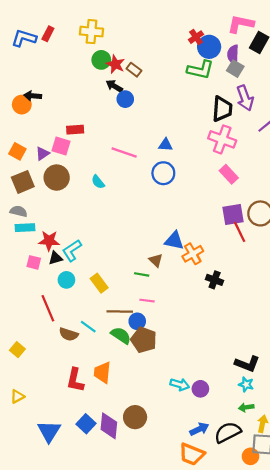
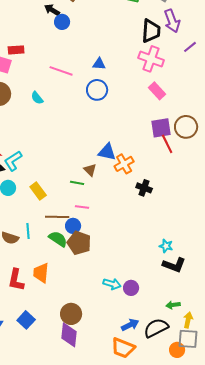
cyan line: (88, 327) -> (28, 231), turned 49
cyan star: (246, 384) -> (166, 246), moved
purple diamond: (109, 426) -> (69, 335), moved

